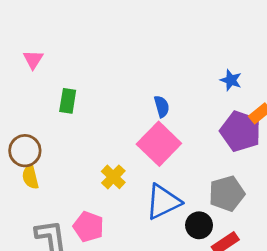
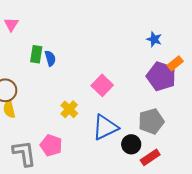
blue semicircle: (162, 106) -> (50, 58), moved
pink square: (159, 144) -> (102, 85), size x0.7

